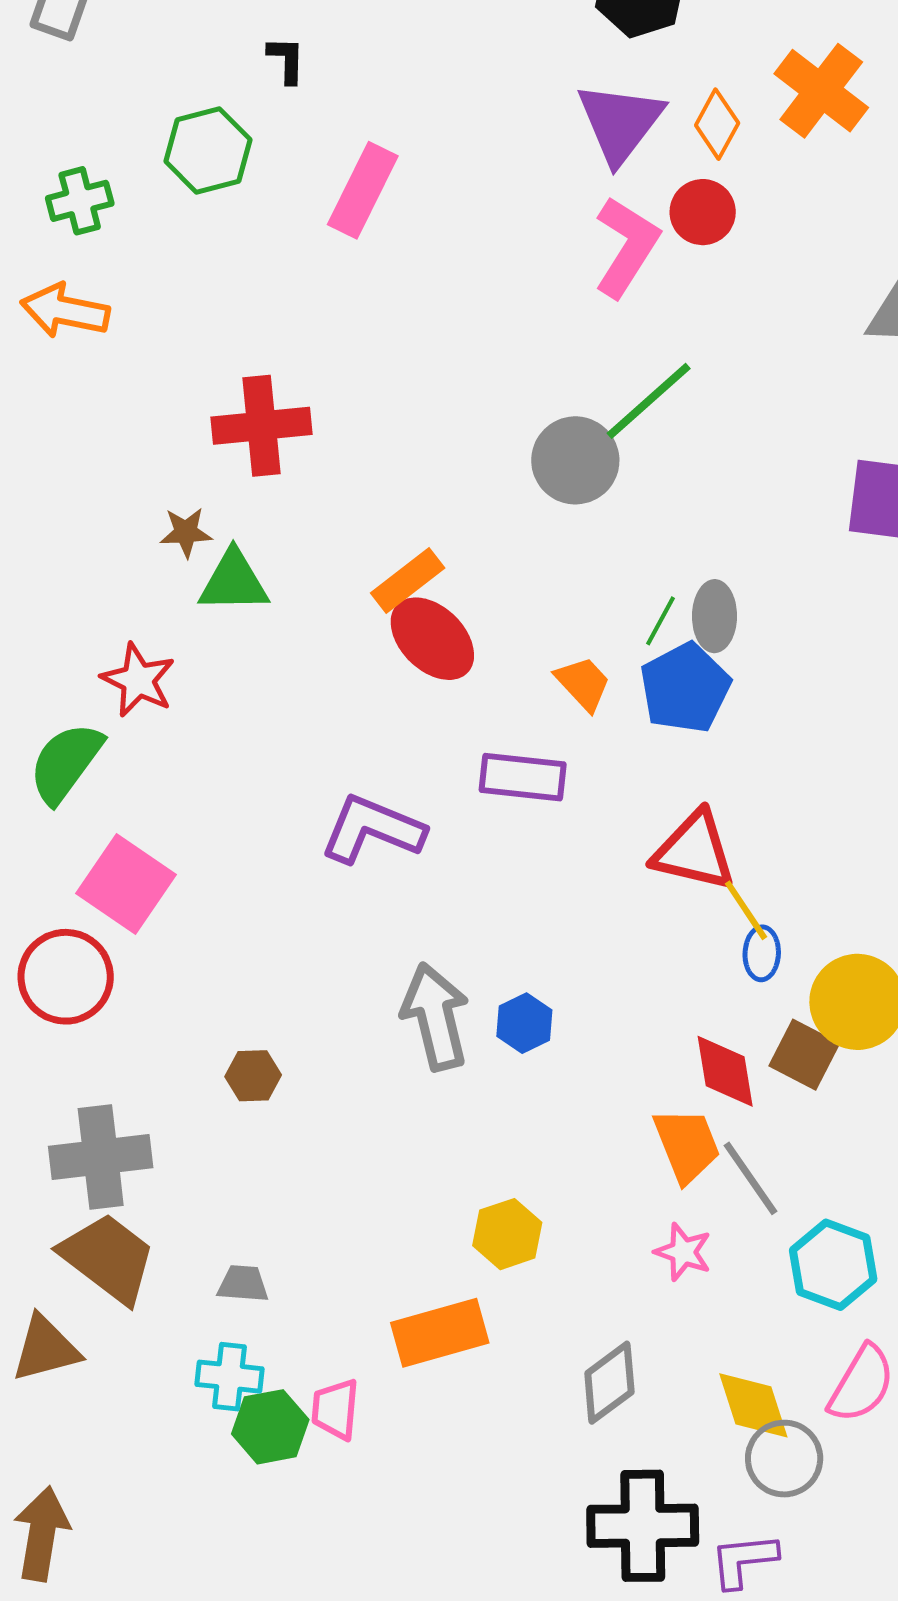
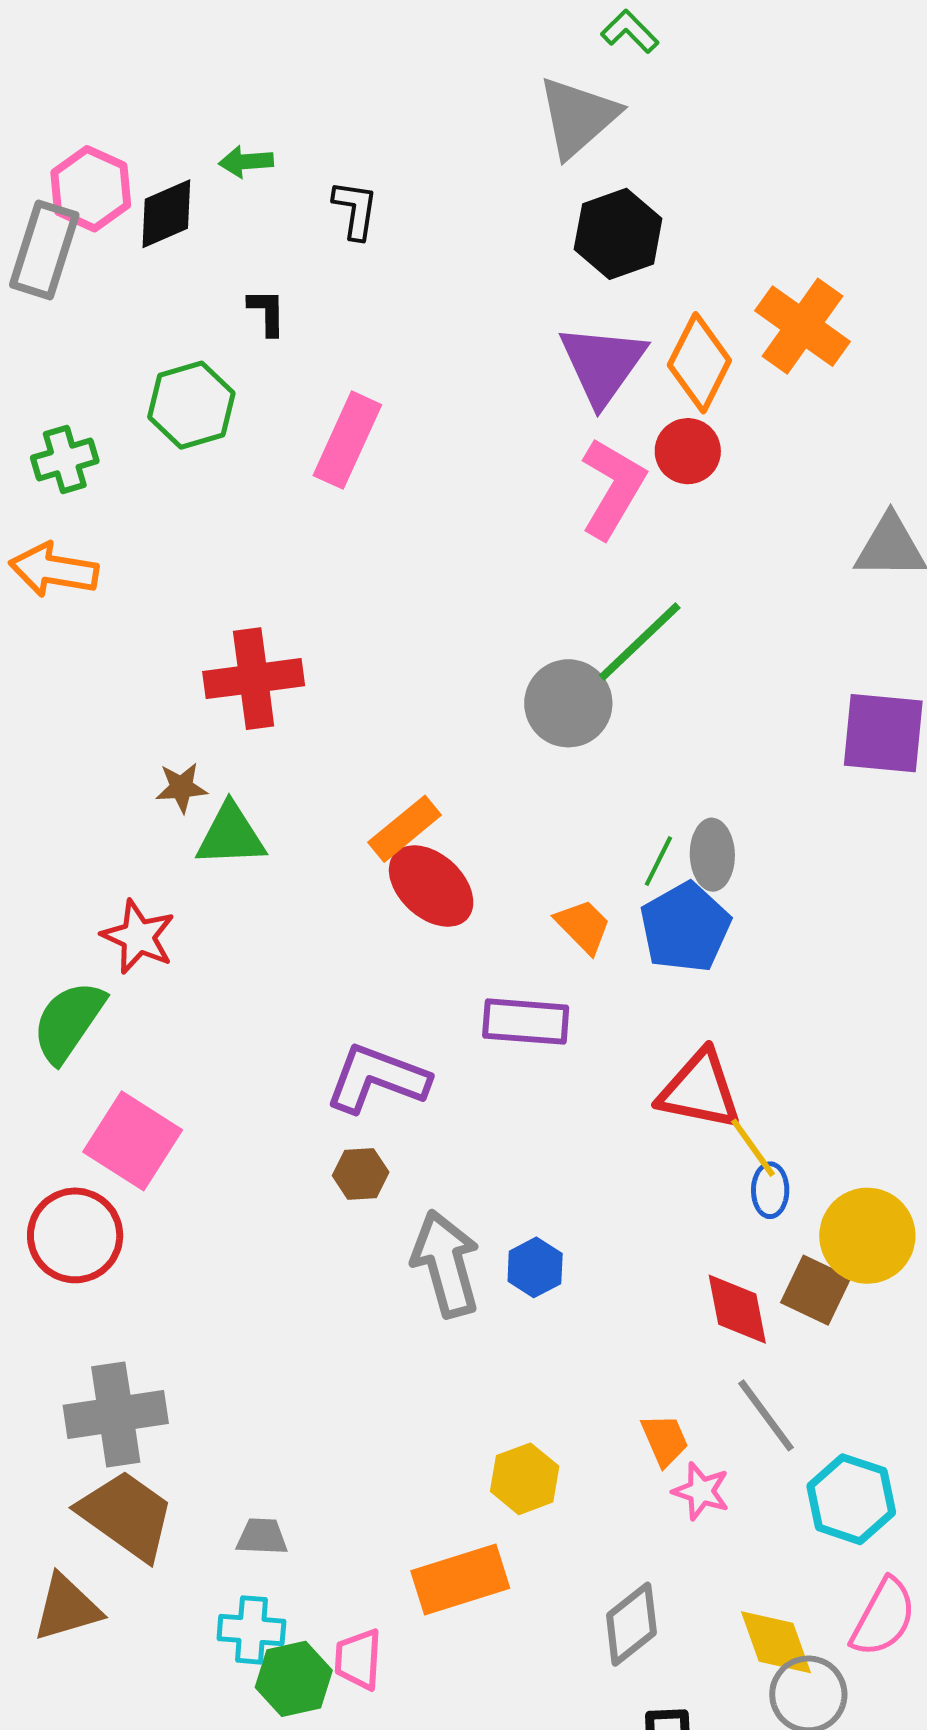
orange diamond: (717, 124) -> (699, 363), size x1.4
brown hexagon: (253, 1076) -> (361, 1174), moved
orange trapezoid: (687, 1145) -> (665, 1440), moved, size x0.7

